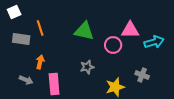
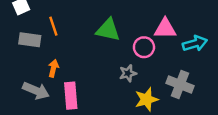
gray star: (87, 67) -> (128, 73), moved
gray cross: (142, 75) -> (180, 84), size x1.5
gray arrow: (26, 80) -> (36, 91), size x1.5

